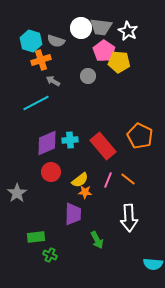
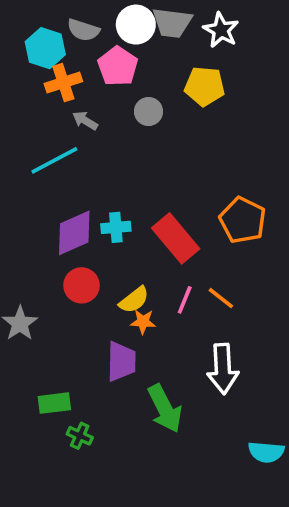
gray semicircle: (56, 41) -> (83, 30), moved
pink pentagon: (104, 51) -> (118, 66), moved
green arrow: (97, 240) -> (165, 409), size x1.5

